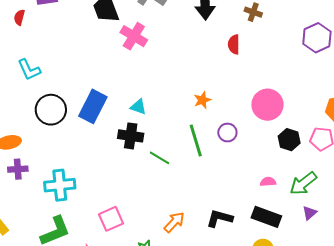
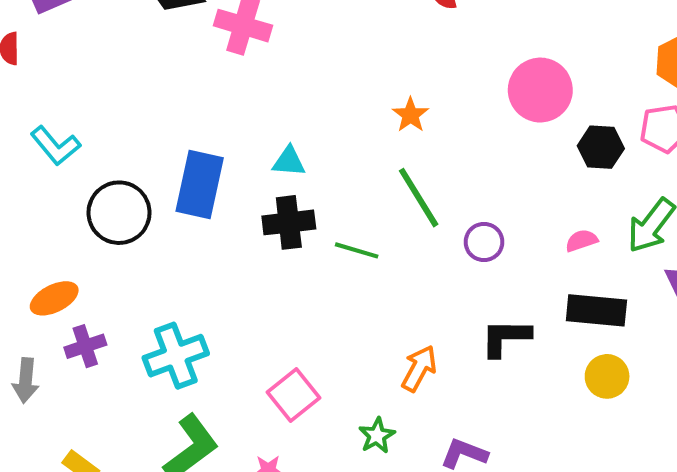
purple circle: (227, 133) -> (484, 242), moved

